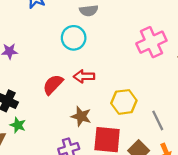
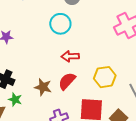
red semicircle: (53, 84) -> (67, 81), moved
brown star: (81, 116) -> (43, 87), moved

